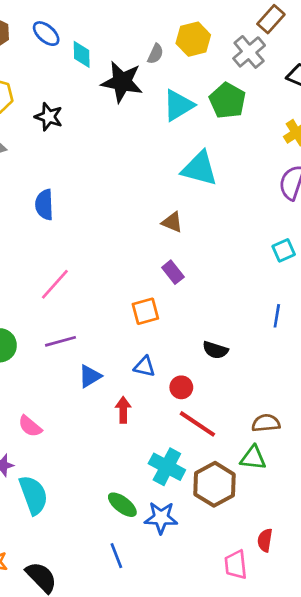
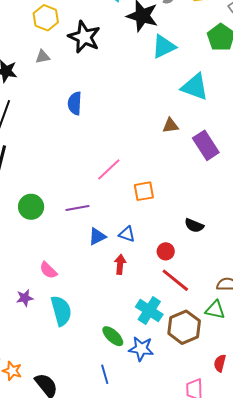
cyan triangle: (178, 105) -> (164, 47), moved
black star: (49, 117) -> (84, 37), size x1.5
brown triangle: (172, 222) -> (170, 126), turned -36
purple rectangle: (173, 272) -> (206, 145), moved, size x1.6
pink line: (55, 284) -> (109, 169), moved
blue triangle: (144, 367) -> (127, 234), moved
cyan semicircle: (33, 495) -> (61, 311), moved
red semicircle: (265, 540) -> (220, 363), moved

